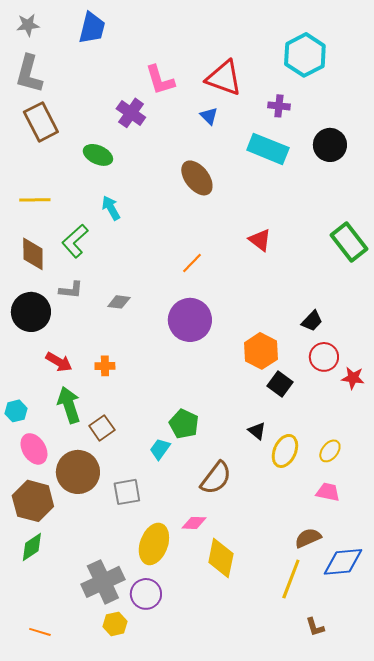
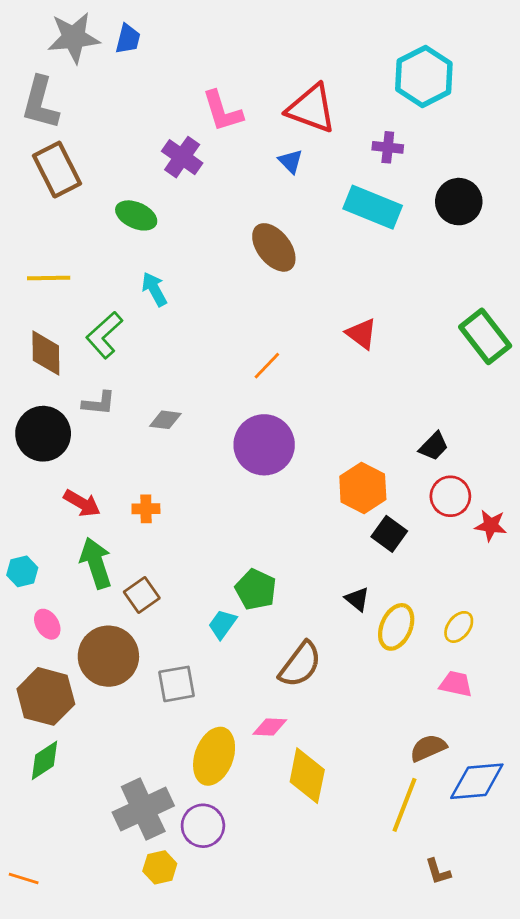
gray star: (28, 25) -> (74, 38), moved, size x1.6
blue trapezoid: (92, 28) -> (128, 39), size x0.7
pink ellipse: (34, 449) -> (47, 624), size x0.7
orange line: (40, 632) -> (24, 879), moved

